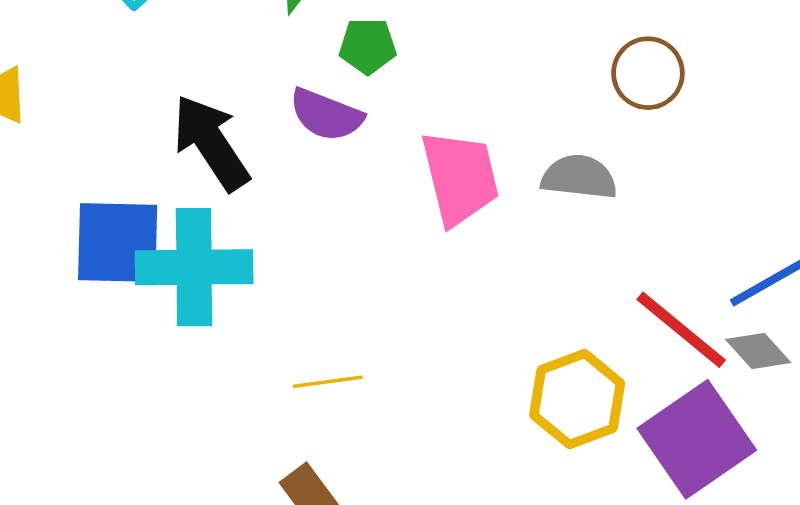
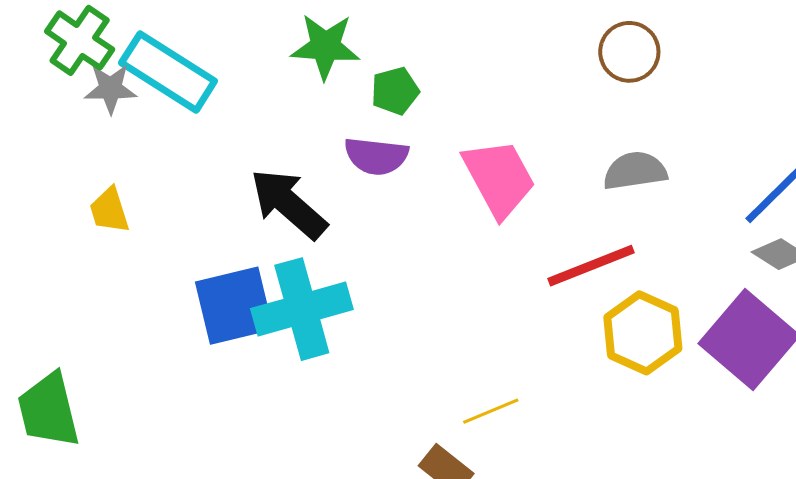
gray semicircle: (579, 177) -> (635, 171), moved
red line: (681, 330) -> (591, 266), moved, turned -46
yellow line: (328, 382) -> (491, 411), moved

